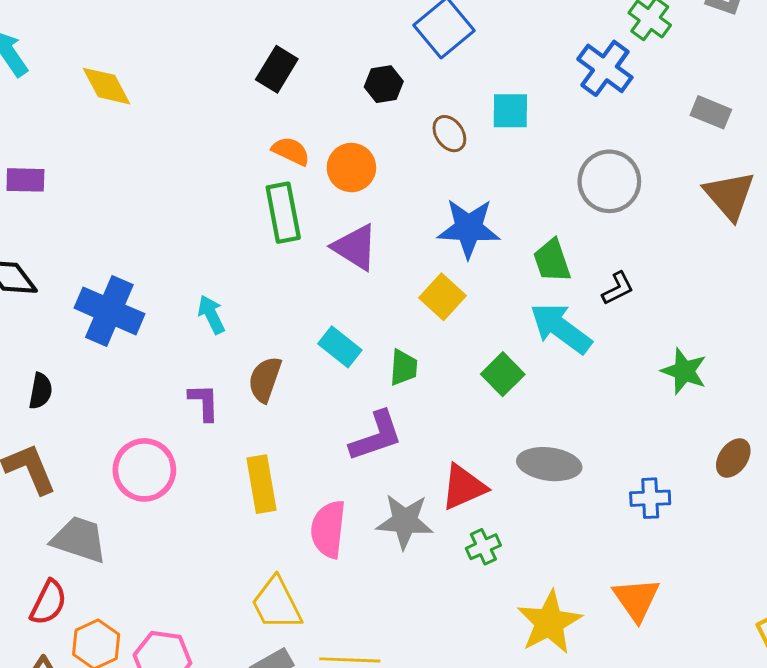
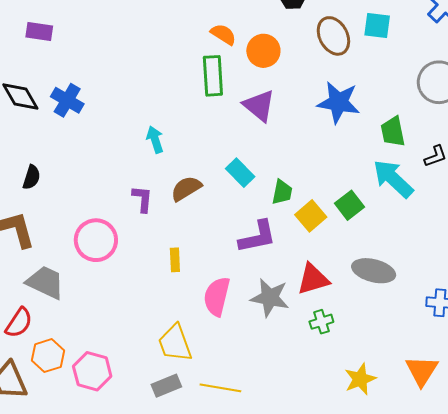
brown ellipse: (449, 134) -> (333, 36), size x1.5
yellow square: (443, 297) -> (311, 216), moved
blue cross: (109, 311) -> (67, 100), moved, size x0.7
brown semicircle: (265, 379) -> (186, 188), turned 32
yellow rectangle: (261, 484) -> (175, 260), size x0.6
yellow star: (549, 622) -> (360, 379), size x0.7

